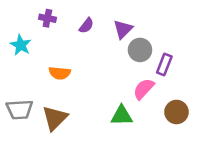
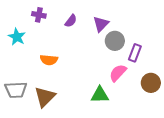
brown circle: (176, 112) -> (151, 83), moved

